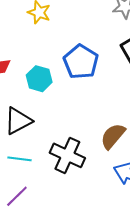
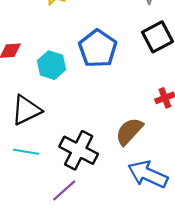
purple line: (17, 196) -> (64, 190), moved

